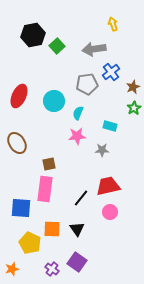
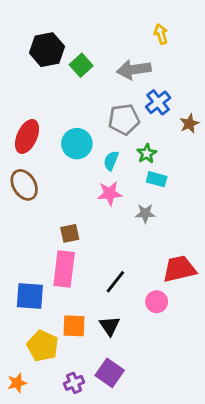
green star: (134, 108) -> (147, 154), moved
brown ellipse: (17, 143) -> (24, 185), moved
red trapezoid: (108, 186) -> (179, 269), moved
purple cross: (52, 269) -> (74, 383), turned 32

